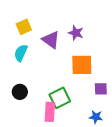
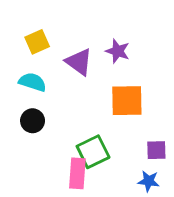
cyan semicircle: (21, 53) -> (33, 82), turned 84
purple square: (101, 89) -> (156, 150), moved
black circle: (20, 92) -> (33, 121), moved

